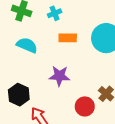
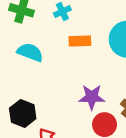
purple star: (59, 76) -> (92, 97), moved

